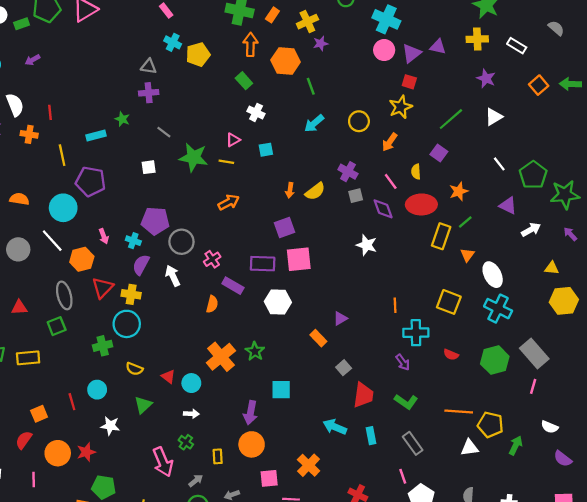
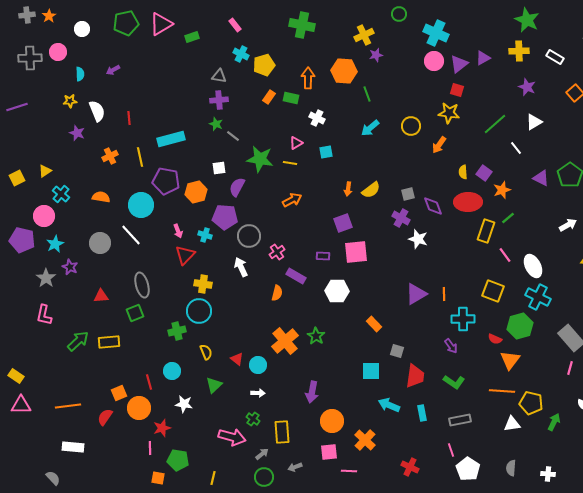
orange rectangle: (272, 15) -> (269, 97), moved
green rectangle: (22, 24) -> (192, 37), moved
orange arrow: (250, 45) -> (308, 78), moved
purple triangle: (438, 47) -> (483, 58), turned -42
green rectangle: (244, 81) -> (291, 98), moved, turned -35
yellow star: (401, 107) -> (449, 113), turned 30
green star: (122, 119) -> (216, 124), moved
orange cross: (29, 134) -> (110, 156), moved, turned -35
cyan rectangle: (96, 135) -> (171, 139), size x1.5
purple square: (439, 153) -> (484, 173), moved
white line: (499, 164) -> (516, 148), moved
purple cross: (348, 172) -> (401, 218), moved
pink line: (391, 181) -> (505, 255), moved
purple triangle: (508, 206) -> (541, 178), moved
orange triangle: (467, 255) -> (510, 360), moved, size x1.5
orange hexagon: (82, 259) -> (196, 192), moved
purple rectangle: (263, 264) -> (323, 256), size x0.6
purple semicircle: (141, 265) -> (237, 187), moved
red triangle: (103, 288) -> (185, 255), moved
purple triangle: (340, 318) -> (416, 294), moved, size x1.6
green hexagon: (495, 360) -> (520, 326), moved
gray square: (344, 368) -> (397, 351), turned -32
yellow semicircle: (134, 369) -> (206, 352), turned -133
cyan square: (281, 390) -> (371, 371), moved
gray rectangle: (413, 443) -> (460, 420), turned -65
orange circle: (252, 444) -> (332, 421), moved
orange circle: (58, 453) -> (139, 408), moved
yellow rectangle: (218, 456) -> (282, 432), size x1.6
pink arrow: (163, 462) -> (232, 437), turned -52
pink line: (34, 479) -> (150, 448), moved

